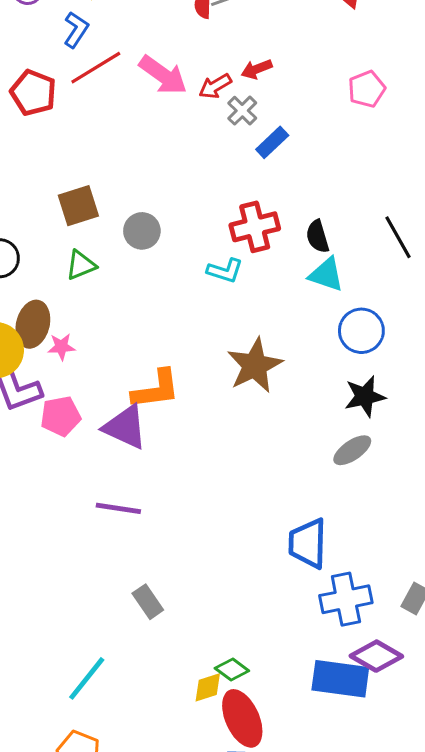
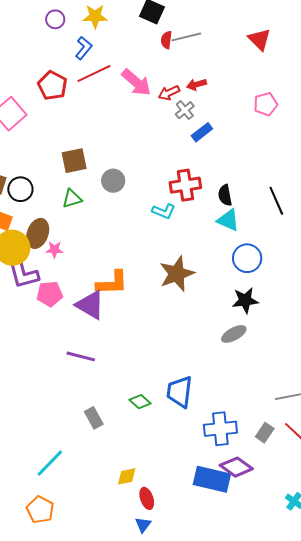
blue trapezoid: (308, 543) -> (180, 392), moved
green diamond: (232, 670) -> (140, 402), moved
red ellipse: (242, 718) -> (147, 498), size x0.6

